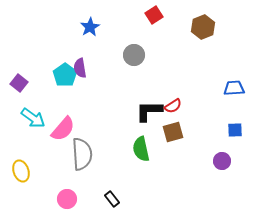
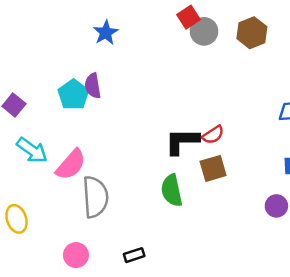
gray circle: (134, 55) -> (204, 31), moved
black rectangle: (112, 199) -> (134, 255), turned -70

